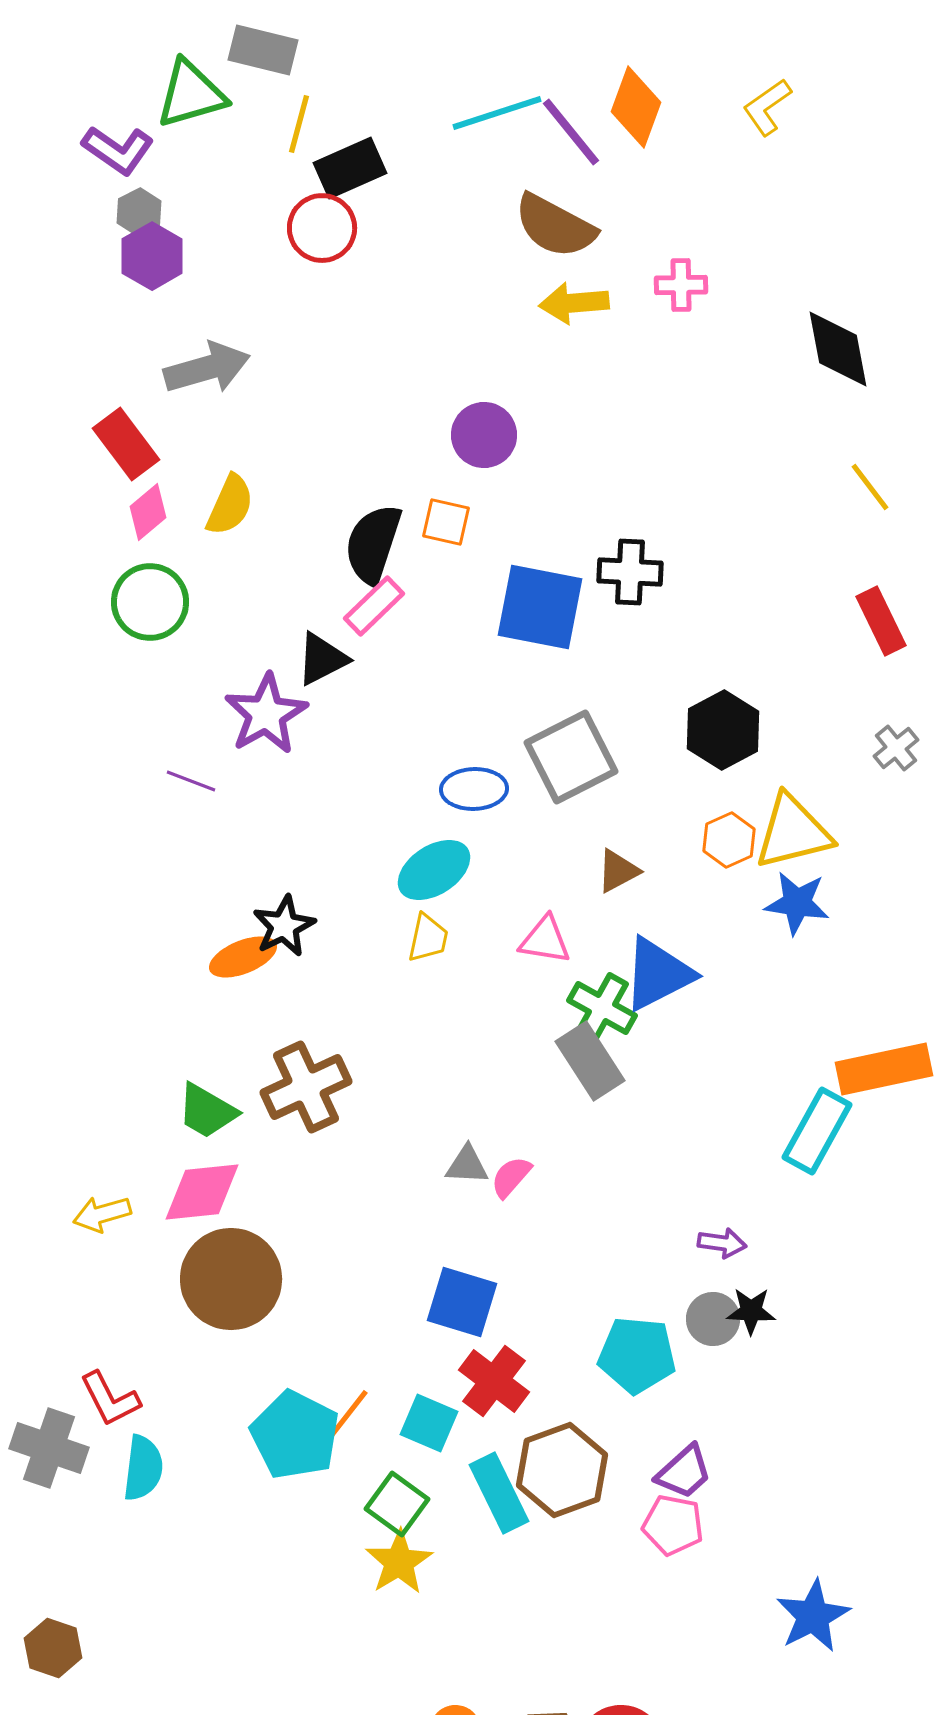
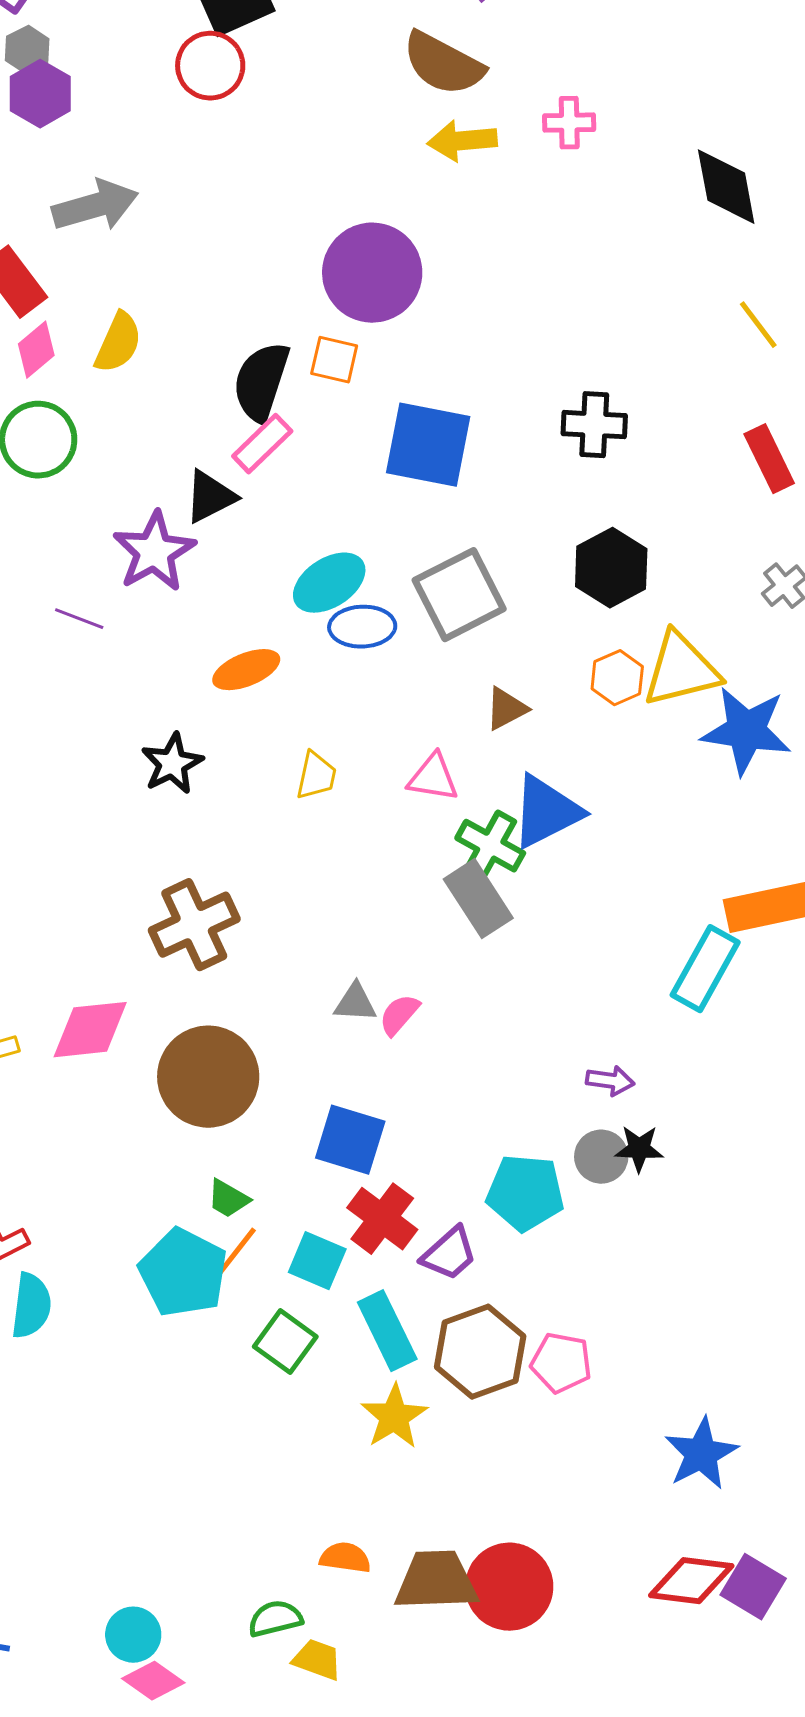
purple circle: (484, 435) -> (372, 273), size x1.5
black cross: (630, 572) -> (594, 425), moved
cyan ellipse: (434, 870) -> (329, 583), moved
blue star: (797, 903) -> (746, 731), moved, size x1.4
orange ellipse: (243, 957) -> (246, 670), moved
green trapezoid: (207, 1111) -> (228, 1199), moved, size x0.7
brown circle: (231, 1279) -> (208, 1077), moved
brown hexagon: (562, 1470) -> (480, 1352), moved
purple trapezoid: (684, 1472) -> (449, 1254), moved
yellow star: (399, 1562) -> (394, 1417), moved

